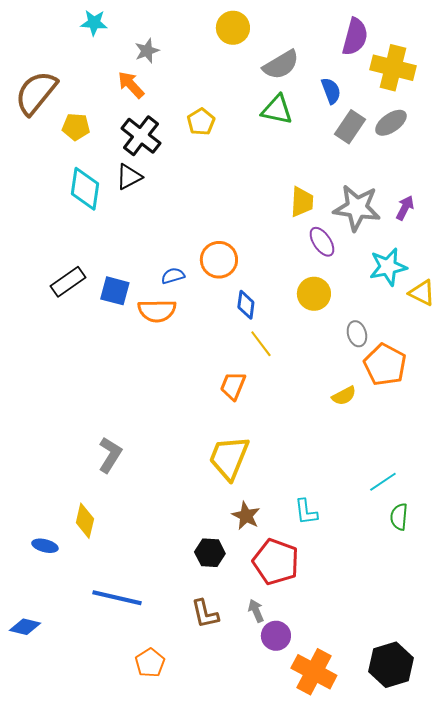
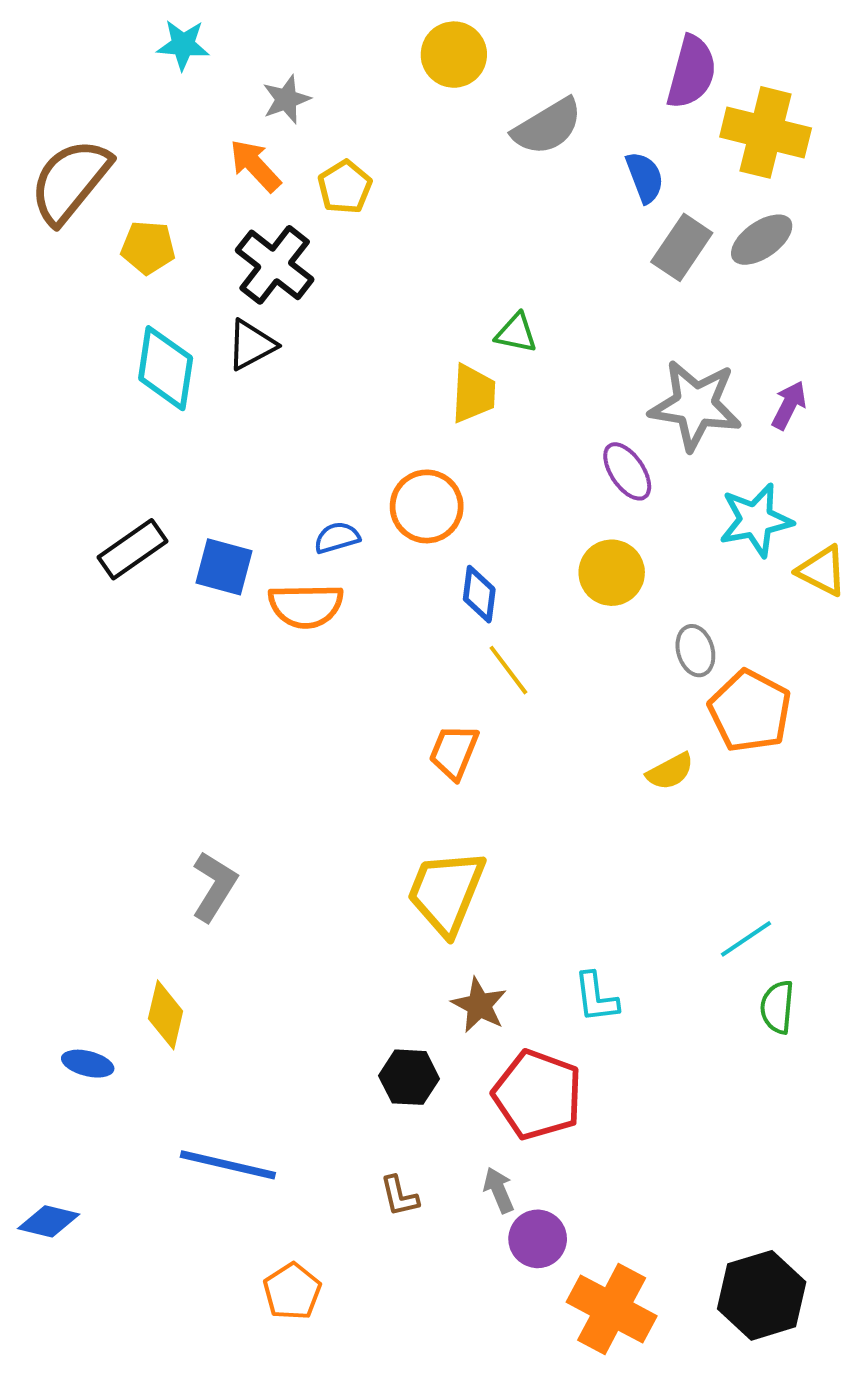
green triangle: (277, 110) -> (516, 333), moved, size x0.7
yellow pentagon: (201, 122) -> (345, 187), moved
yellow trapezoid: (302, 202) -> (473, 393), moved
brown L-shape: (205, 614) -> (399, 1196), size x0.7

